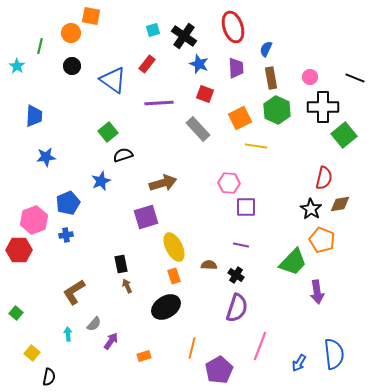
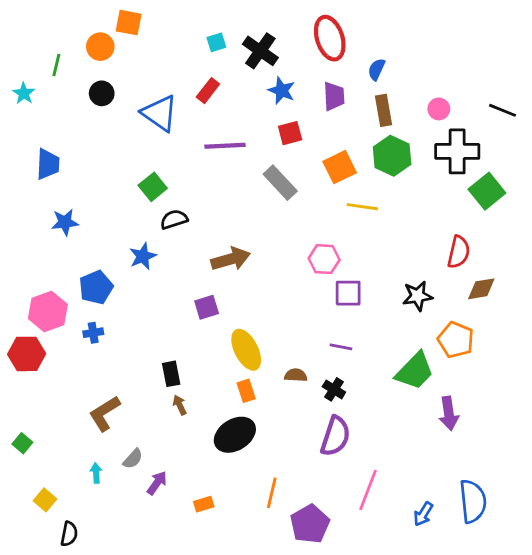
red square: (205, 94) -> (290, 133), turned -36
black star: (311, 209) -> (418, 296), moved, turned 30
purple square: (146, 217) -> (207, 307), size x0.7

